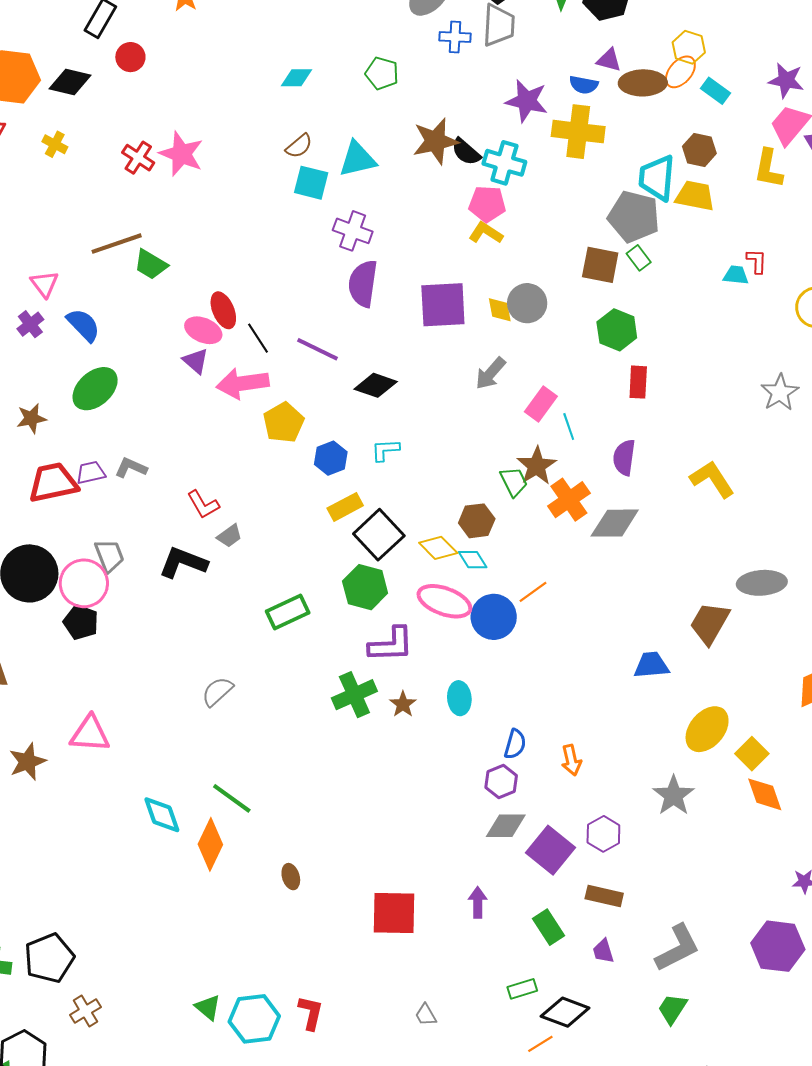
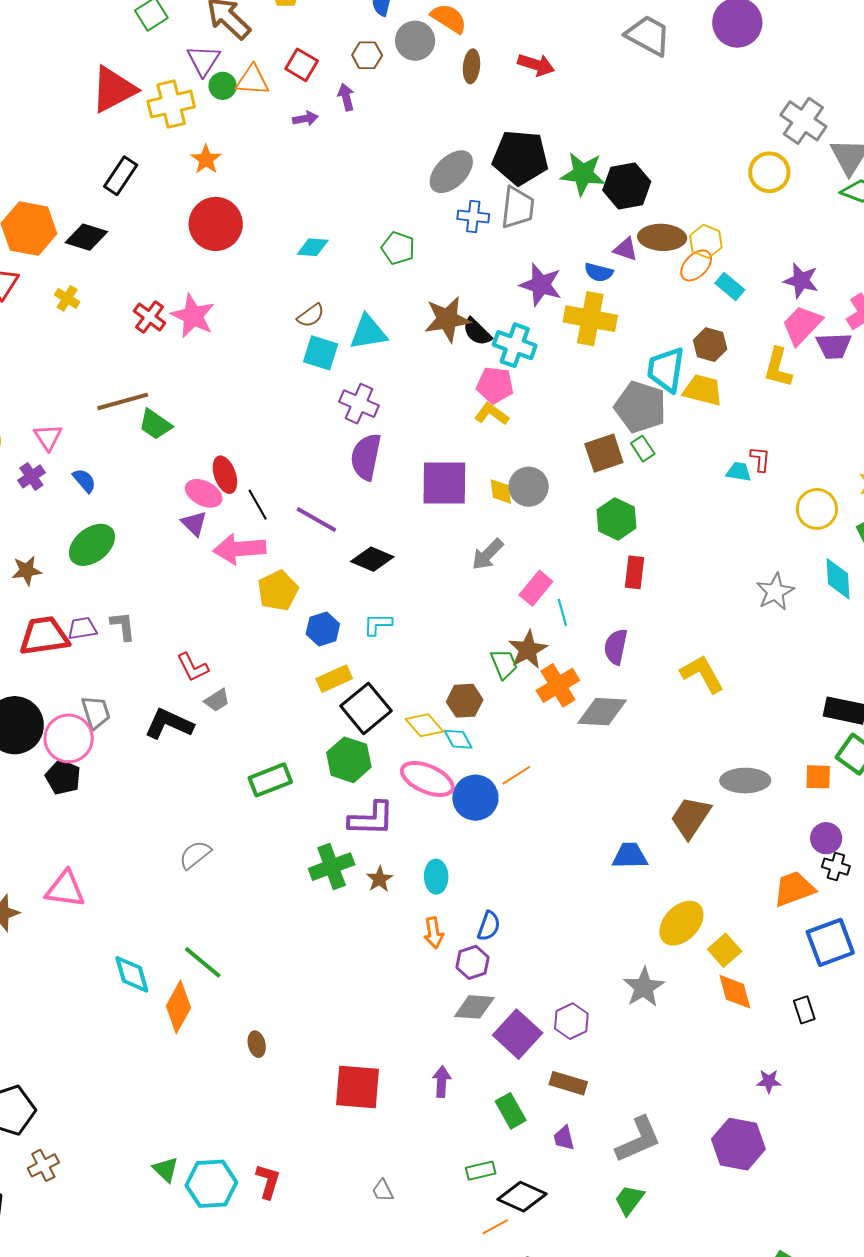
red circle: (130, 57) -> (216, 224), moved, size x1.8
brown ellipse: (643, 83) -> (662, 237), moved
brown square: (600, 265) -> (604, 453), turned -33
blue semicircle: (83, 325) -> (84, 481), size x0.7
gray L-shape: (131, 468) -> (123, 626), turned 56
orange arrow: (571, 760) -> (434, 933), moved

